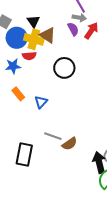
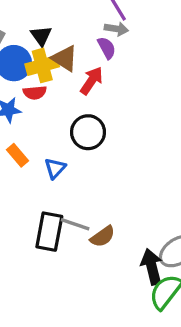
red arrow: (91, 31) -> (91, 81), moved
yellow cross: (34, 39) -> (42, 65), turned -30
black circle: (64, 68) -> (88, 132), moved
black rectangle: (24, 155) -> (49, 232), moved

